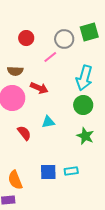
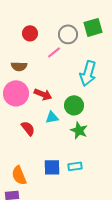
red arrow: (39, 88) -> (43, 94), moved
green circle: (83, 105) -> (74, 105), moved
green star: (85, 136) -> (79, 130), moved

